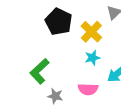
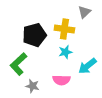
black pentagon: (59, 22) -> (34, 35), moved, turned 30
yellow cross: (91, 32) -> (64, 29), turned -36

